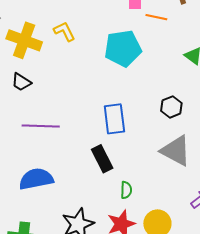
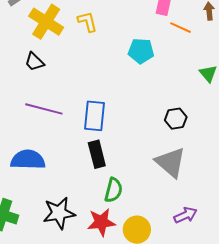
cyan pentagon: (123, 48) -> (141, 51), size x0.7
blue rectangle: (114, 119) -> (94, 116), moved
green semicircle: (126, 190) -> (113, 190), size x1.4

